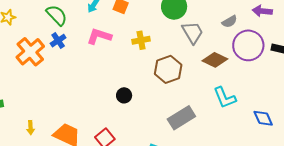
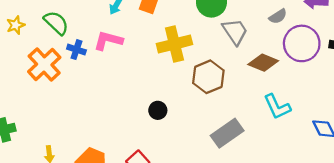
green semicircle: (57, 15) -> (56, 23), moved
pink L-shape: (99, 36) -> (108, 40), moved
yellow cross: (141, 40) -> (174, 44), size x1.6
blue cross: (58, 41) -> (76, 50), turned -35

